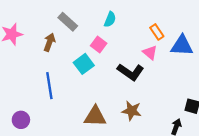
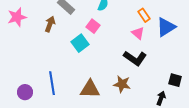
blue triangle: (182, 46) -> (166, 27), turned -35
black L-shape: (131, 72) -> (135, 58), moved
blue line: (49, 86) -> (52, 83), moved

